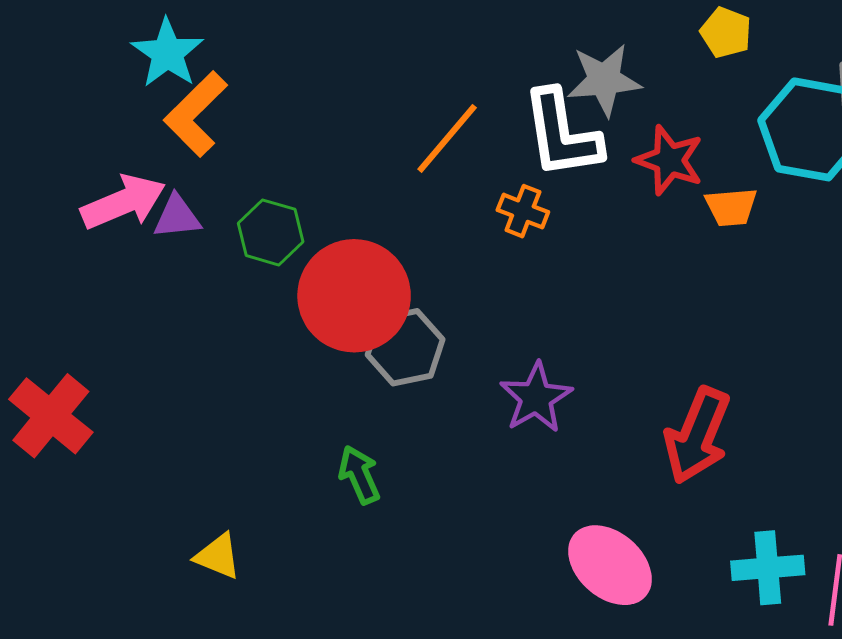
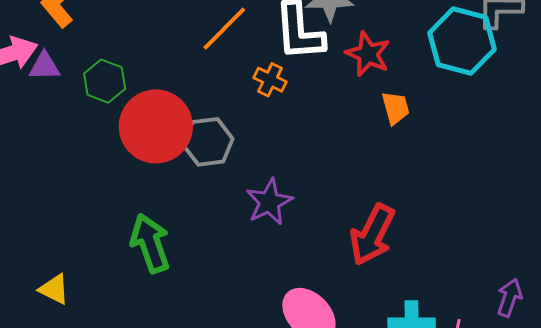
orange trapezoid: (731, 207) -> (396, 108), moved, turned -105
gray hexagon: (405, 347) -> (208, 142), moved
green arrow: (359, 475) -> (150, 243), size x1.5

